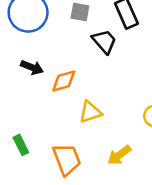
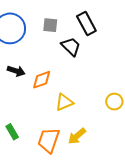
yellow arrow: (119, 155) -> (77, 136), moved
orange trapezoid: (67, 159) -> (49, 140), turned -136

